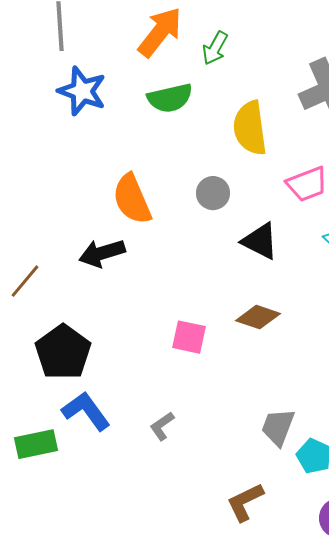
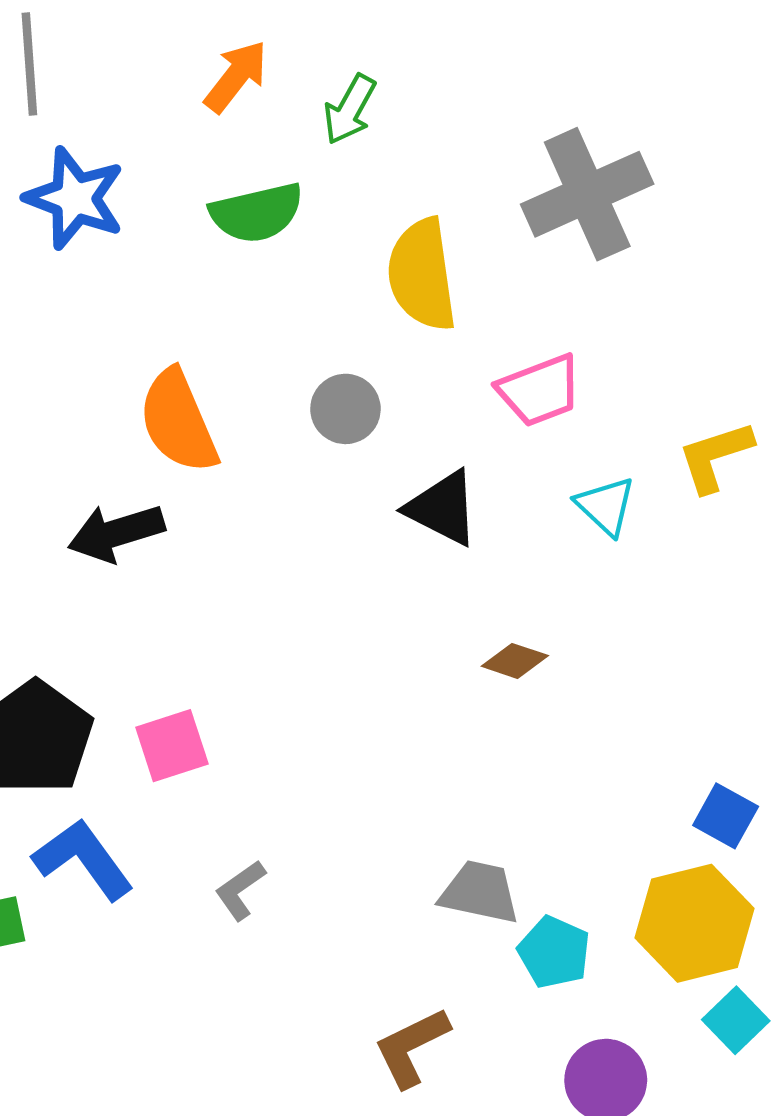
orange arrow: (160, 32) -> (236, 76), size x0.7
brown diamond: (258, 317) -> (515, 661), moved, size x0.7
pink square: (189, 337) -> (172, 746), moved, turned -30
gray trapezoid: (278, 427) -> (480, 892), turned 81

